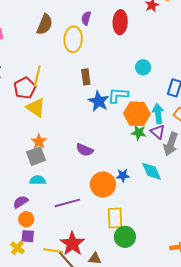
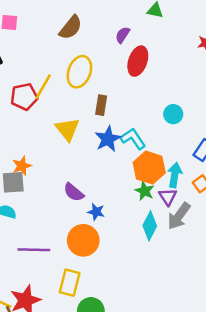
red ellipse: (120, 22) -> (138, 61), moved
yellow ellipse: (73, 39) -> (79, 72), moved
cyan L-shape: (118, 95) -> (133, 139), turned 35
yellow triangle: (36, 108) -> (67, 129), moved
cyan diamond: (151, 171) -> (150, 226), moved, turned 35
blue star: (123, 175) -> (96, 212), moved
yellow rectangle: (115, 218) -> (70, 283), moved

